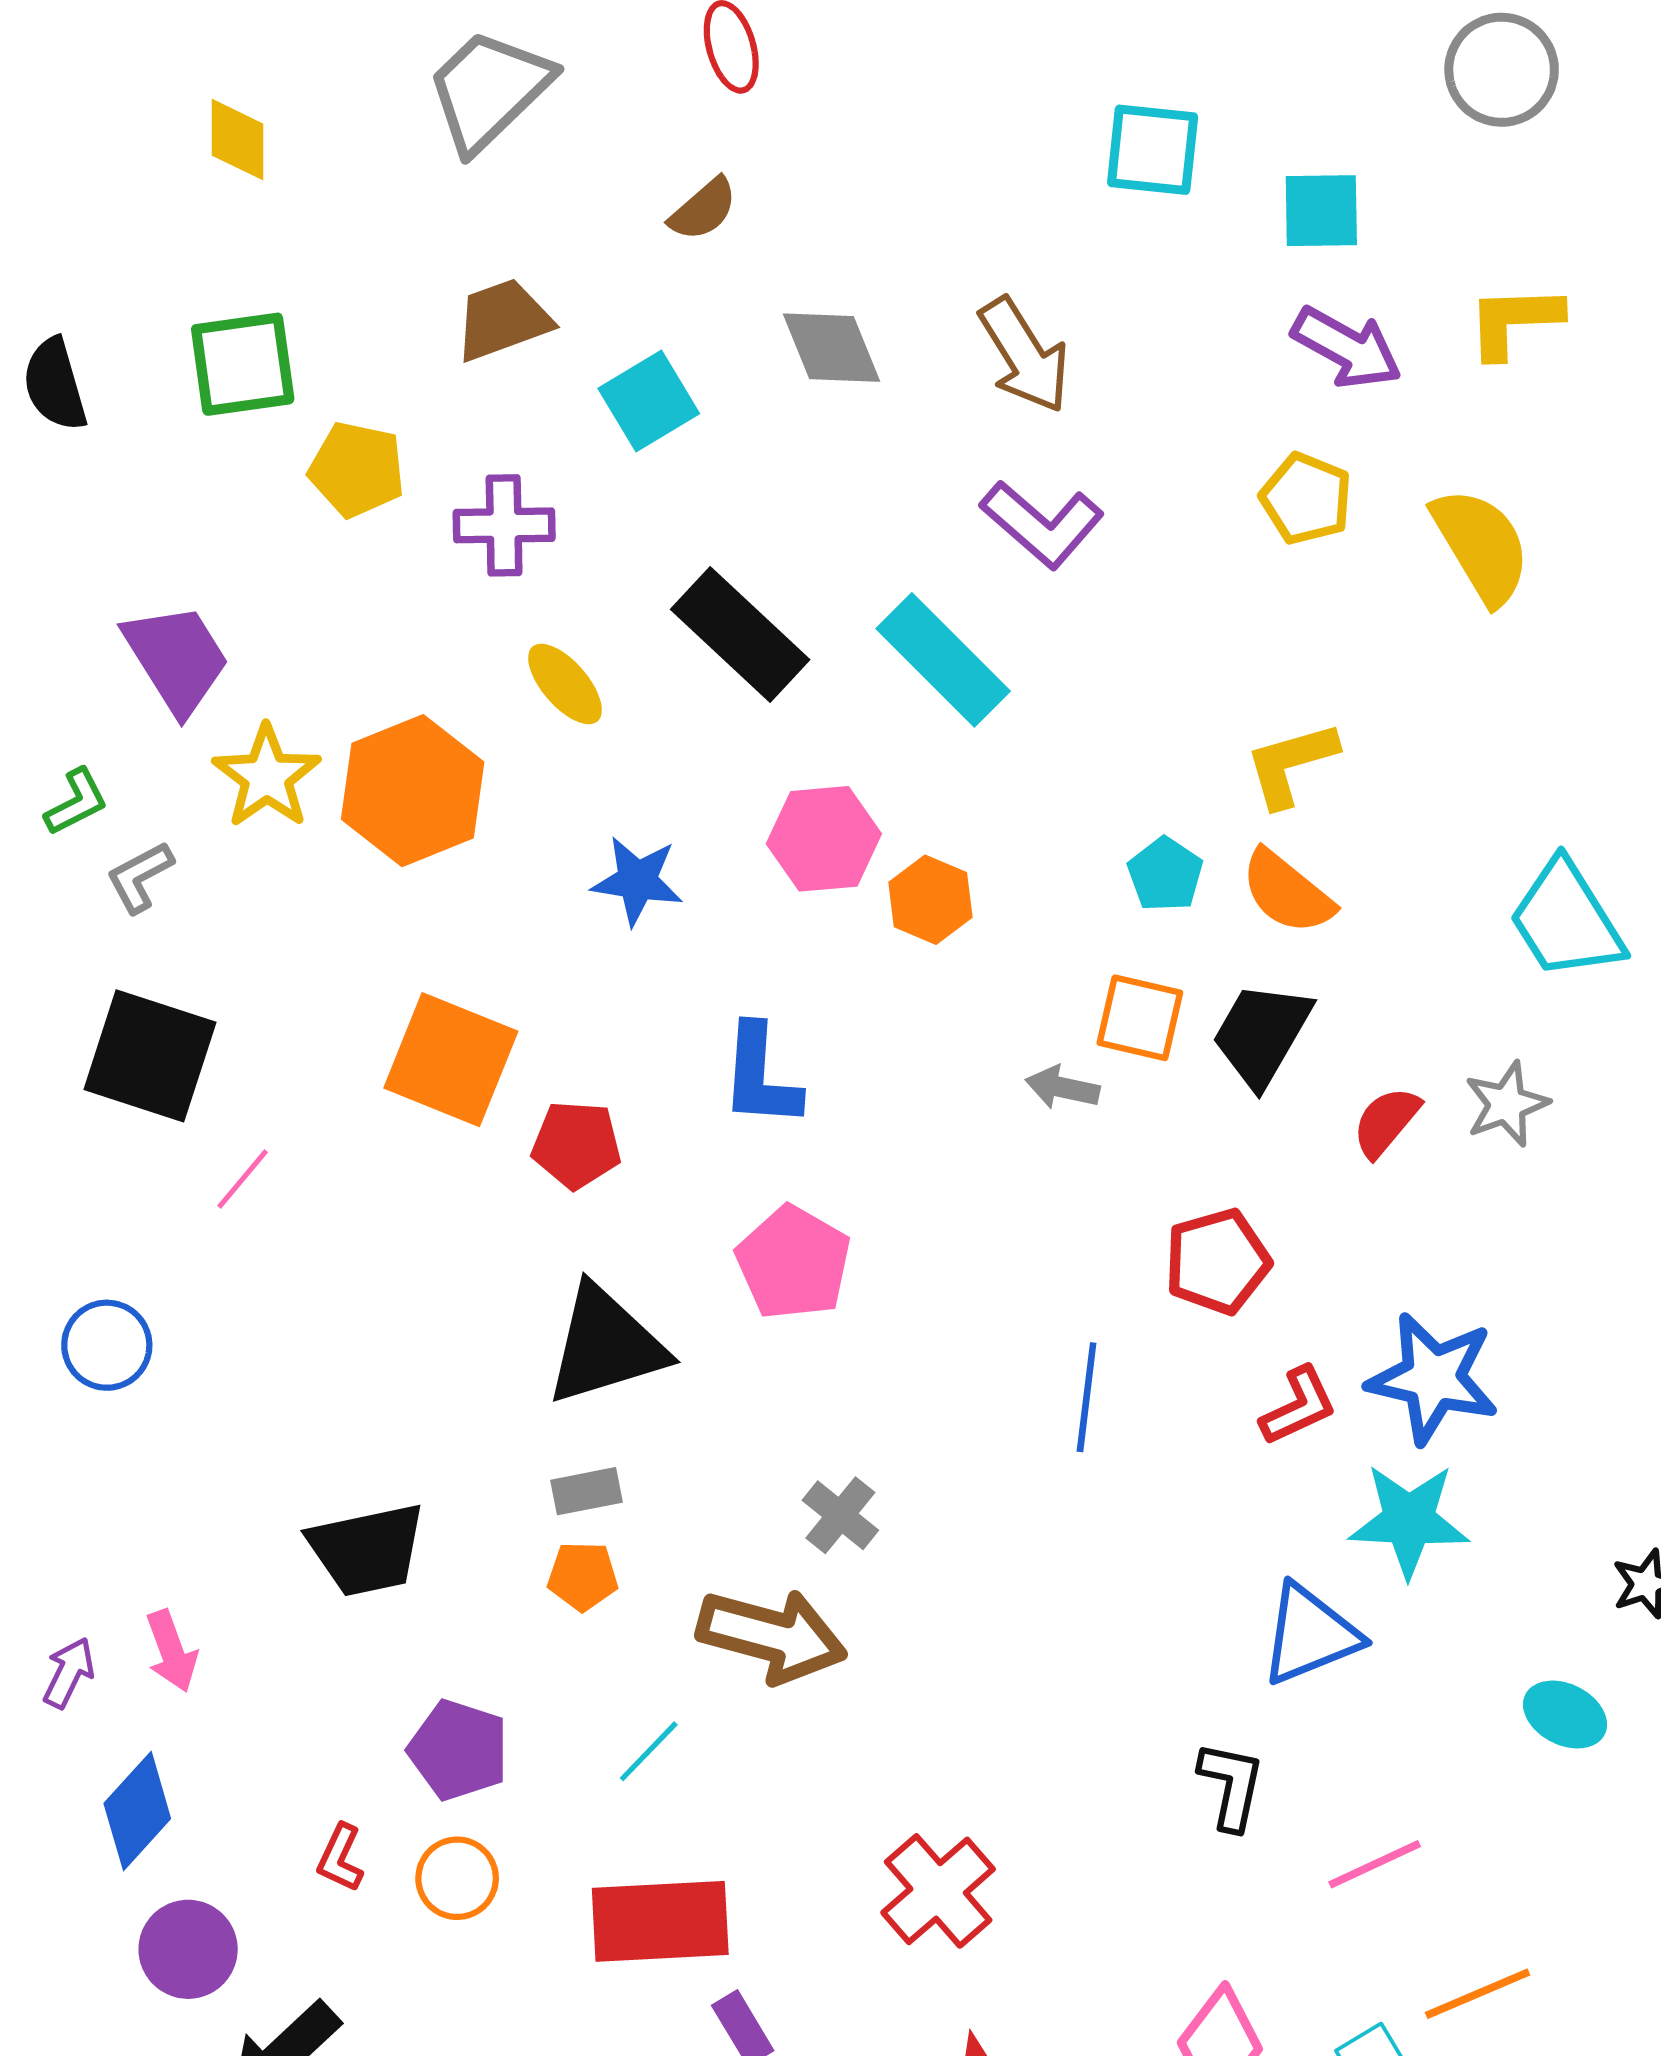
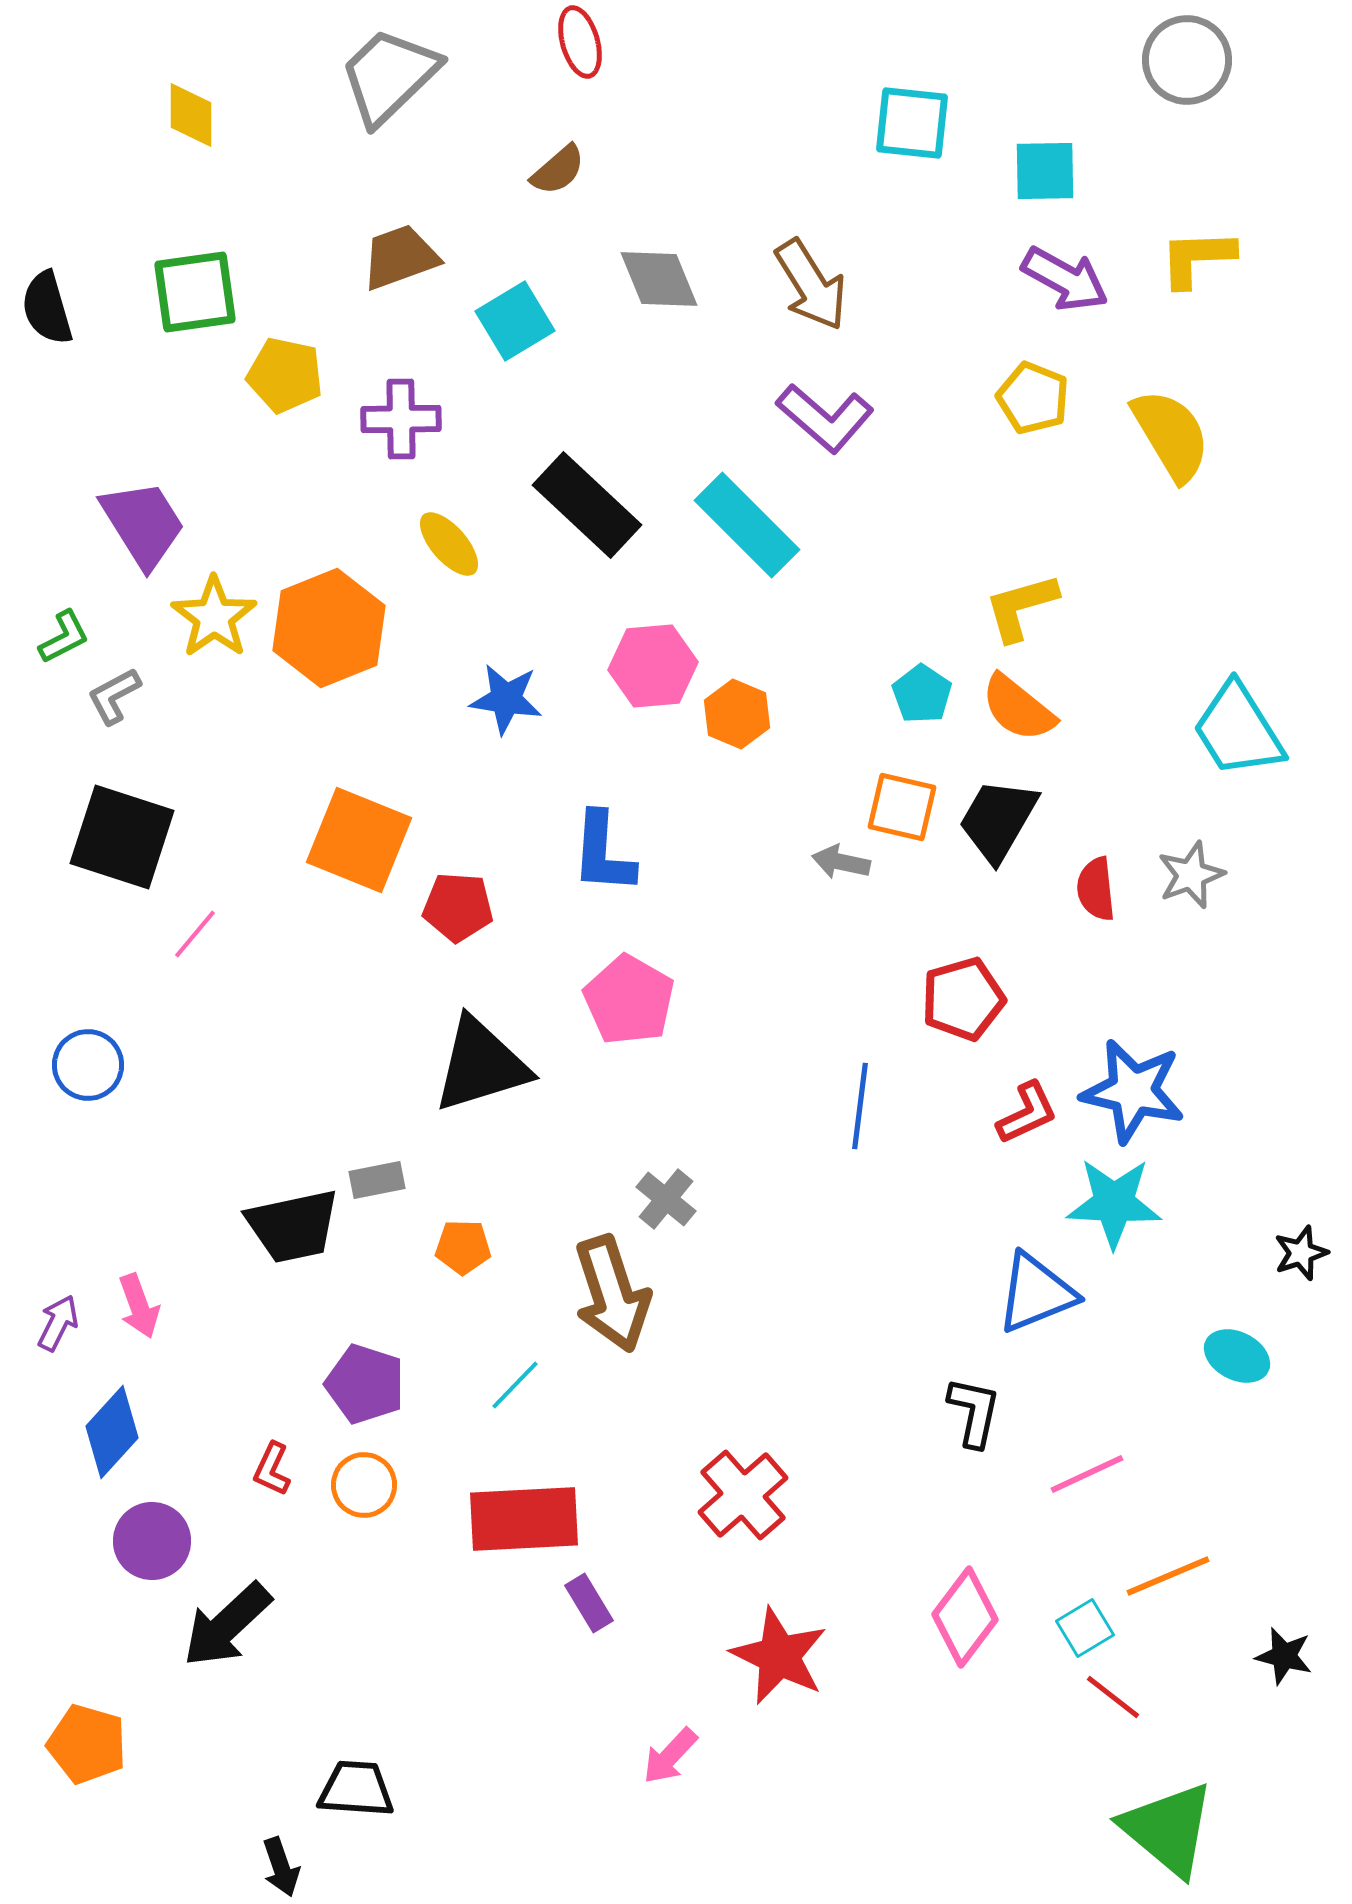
red semicircle: (1386, 1122) -> (1096, 889), turned -46
gray rectangle: (587, 1491) -> (377, 1180), moved
brown arrow: (772, 1636) -> (612, 1294), turned 57

